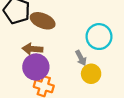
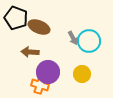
gray arrow: (81, 58) -> (73, 38), moved
purple circle: (36, 67) -> (48, 72), moved

